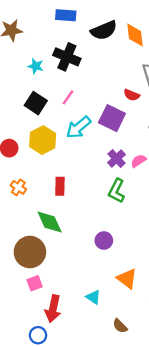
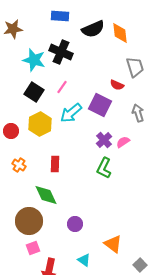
cyan star: (36, 66) -> (34, 60), size x1.6
purple circle: (104, 241) -> (75, 224), moved

